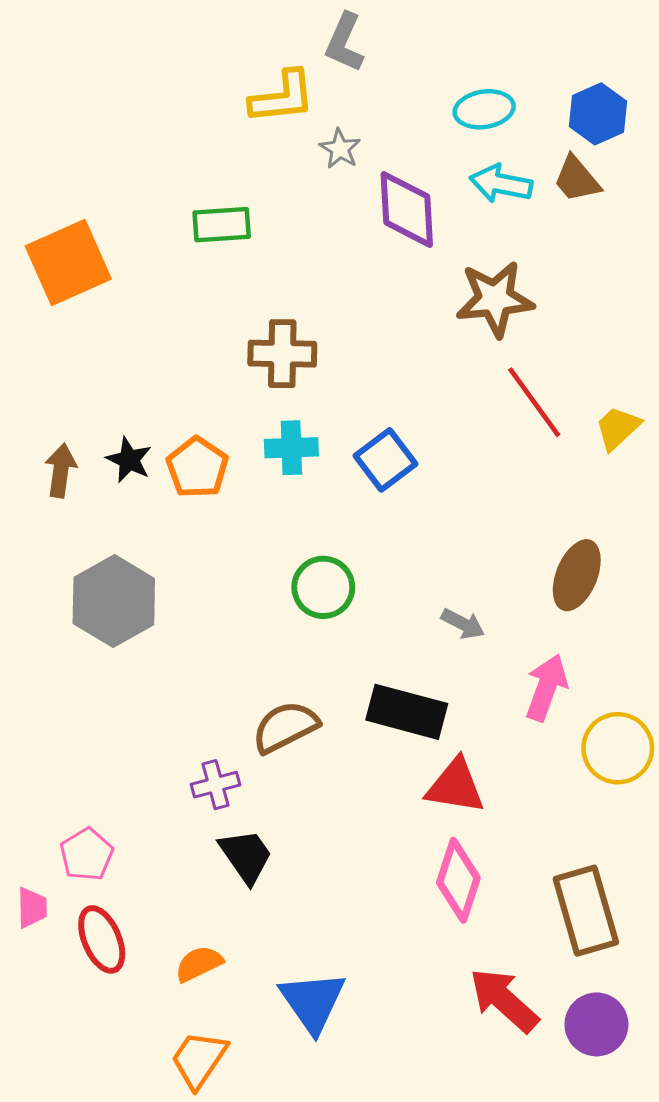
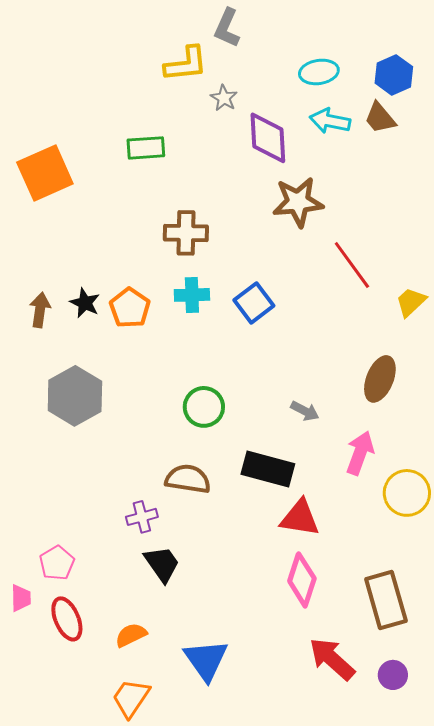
brown star: (495, 299) -> (298, 202), moved
yellow trapezoid: (618, 428) -> (411, 302), moved
green circle: (323, 587) -> (204, 407), moved
brown semicircle: (285, 727) -> (188, 479), turned 36
purple circle: (596, 1024) -> (393, 675), size x0.7

